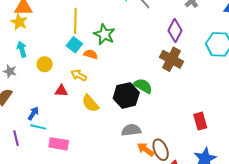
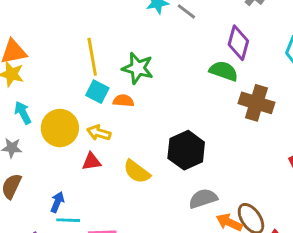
brown cross: (171, 59) -> (256, 103), moved
yellow circle: (45, 64) -> (60, 128), size x1.6
yellow arrow: (79, 75) -> (99, 133), moved
green semicircle: (143, 86) -> (224, 71), moved

